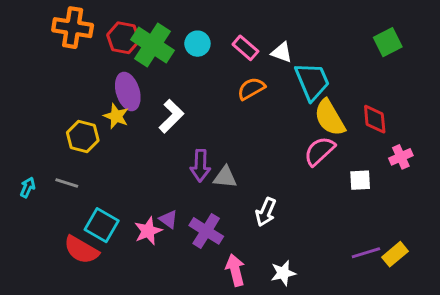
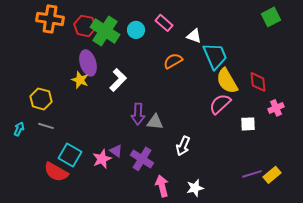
green square: (388, 42) -> (271, 17), moved
pink rectangle: (245, 48) -> (164, 23), moved
yellow hexagon: (83, 137) -> (41, 99), moved

